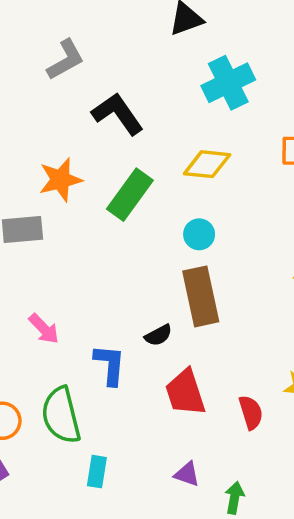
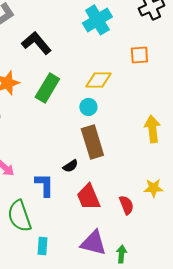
yellow diamond: (207, 164) -> (98, 80), moved
purple triangle: (187, 474) -> (93, 243), size x1.8

